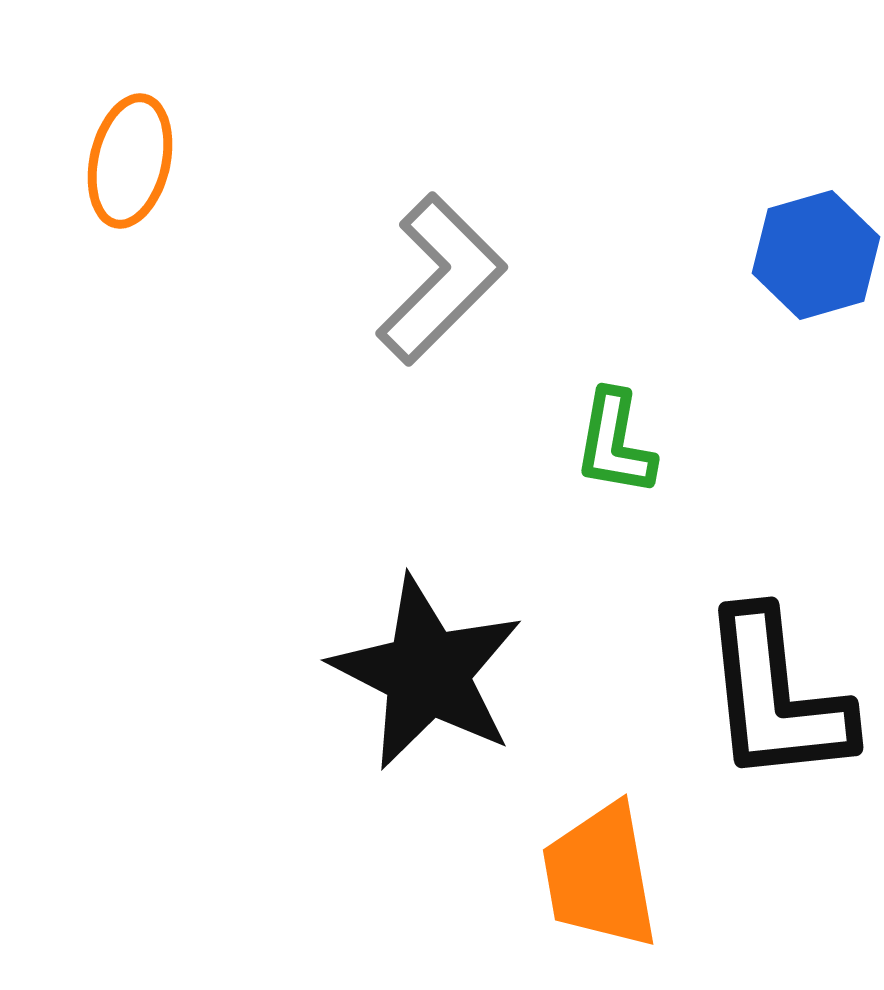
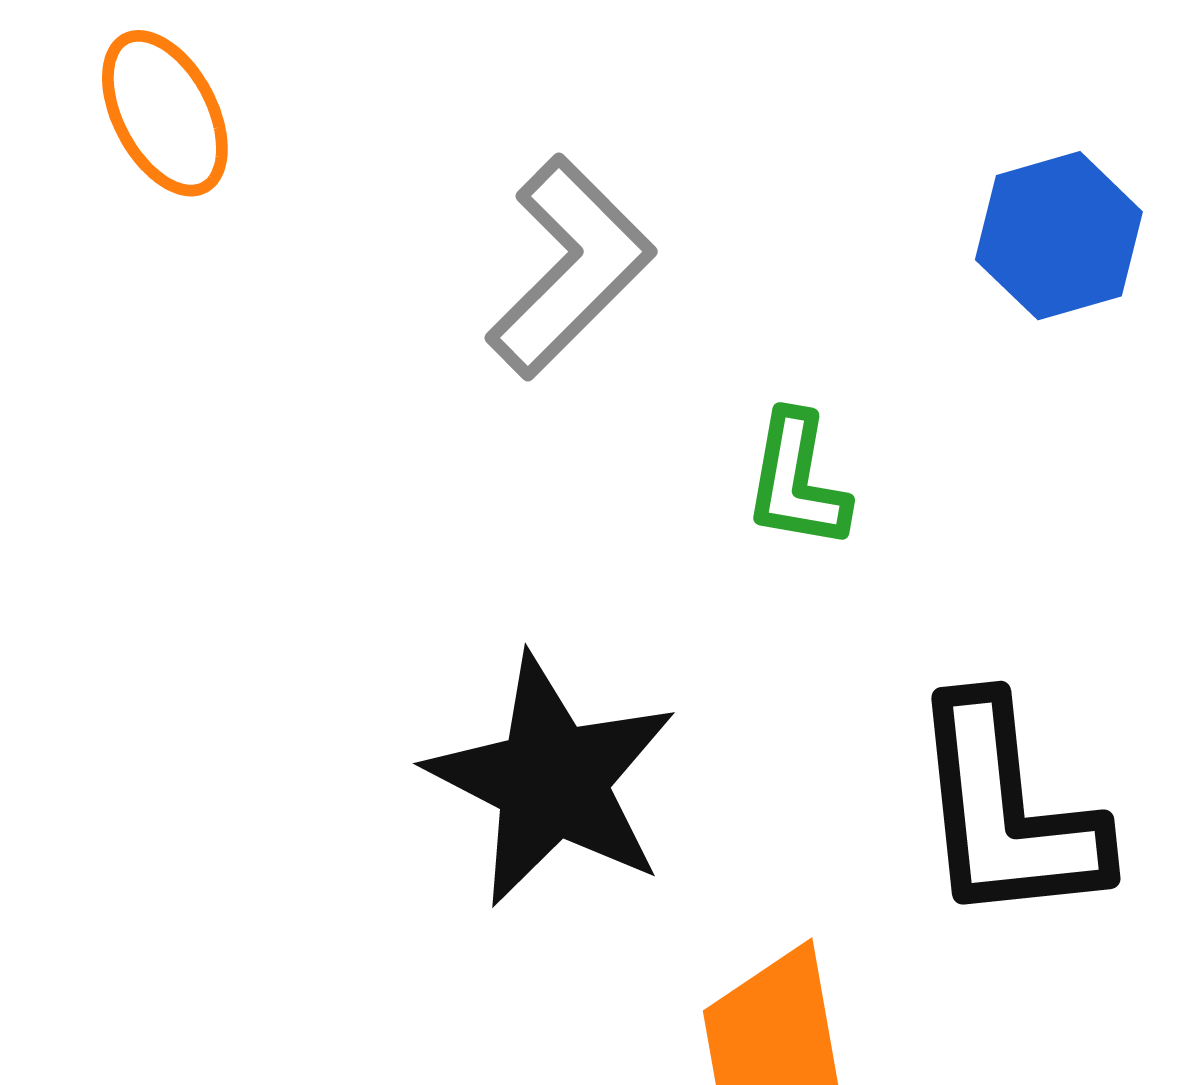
orange ellipse: (130, 161) -> (165, 113), turned -41

